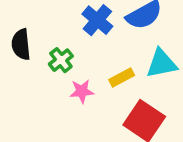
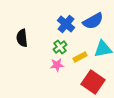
green cross: (61, 60) -> (60, 47), moved

